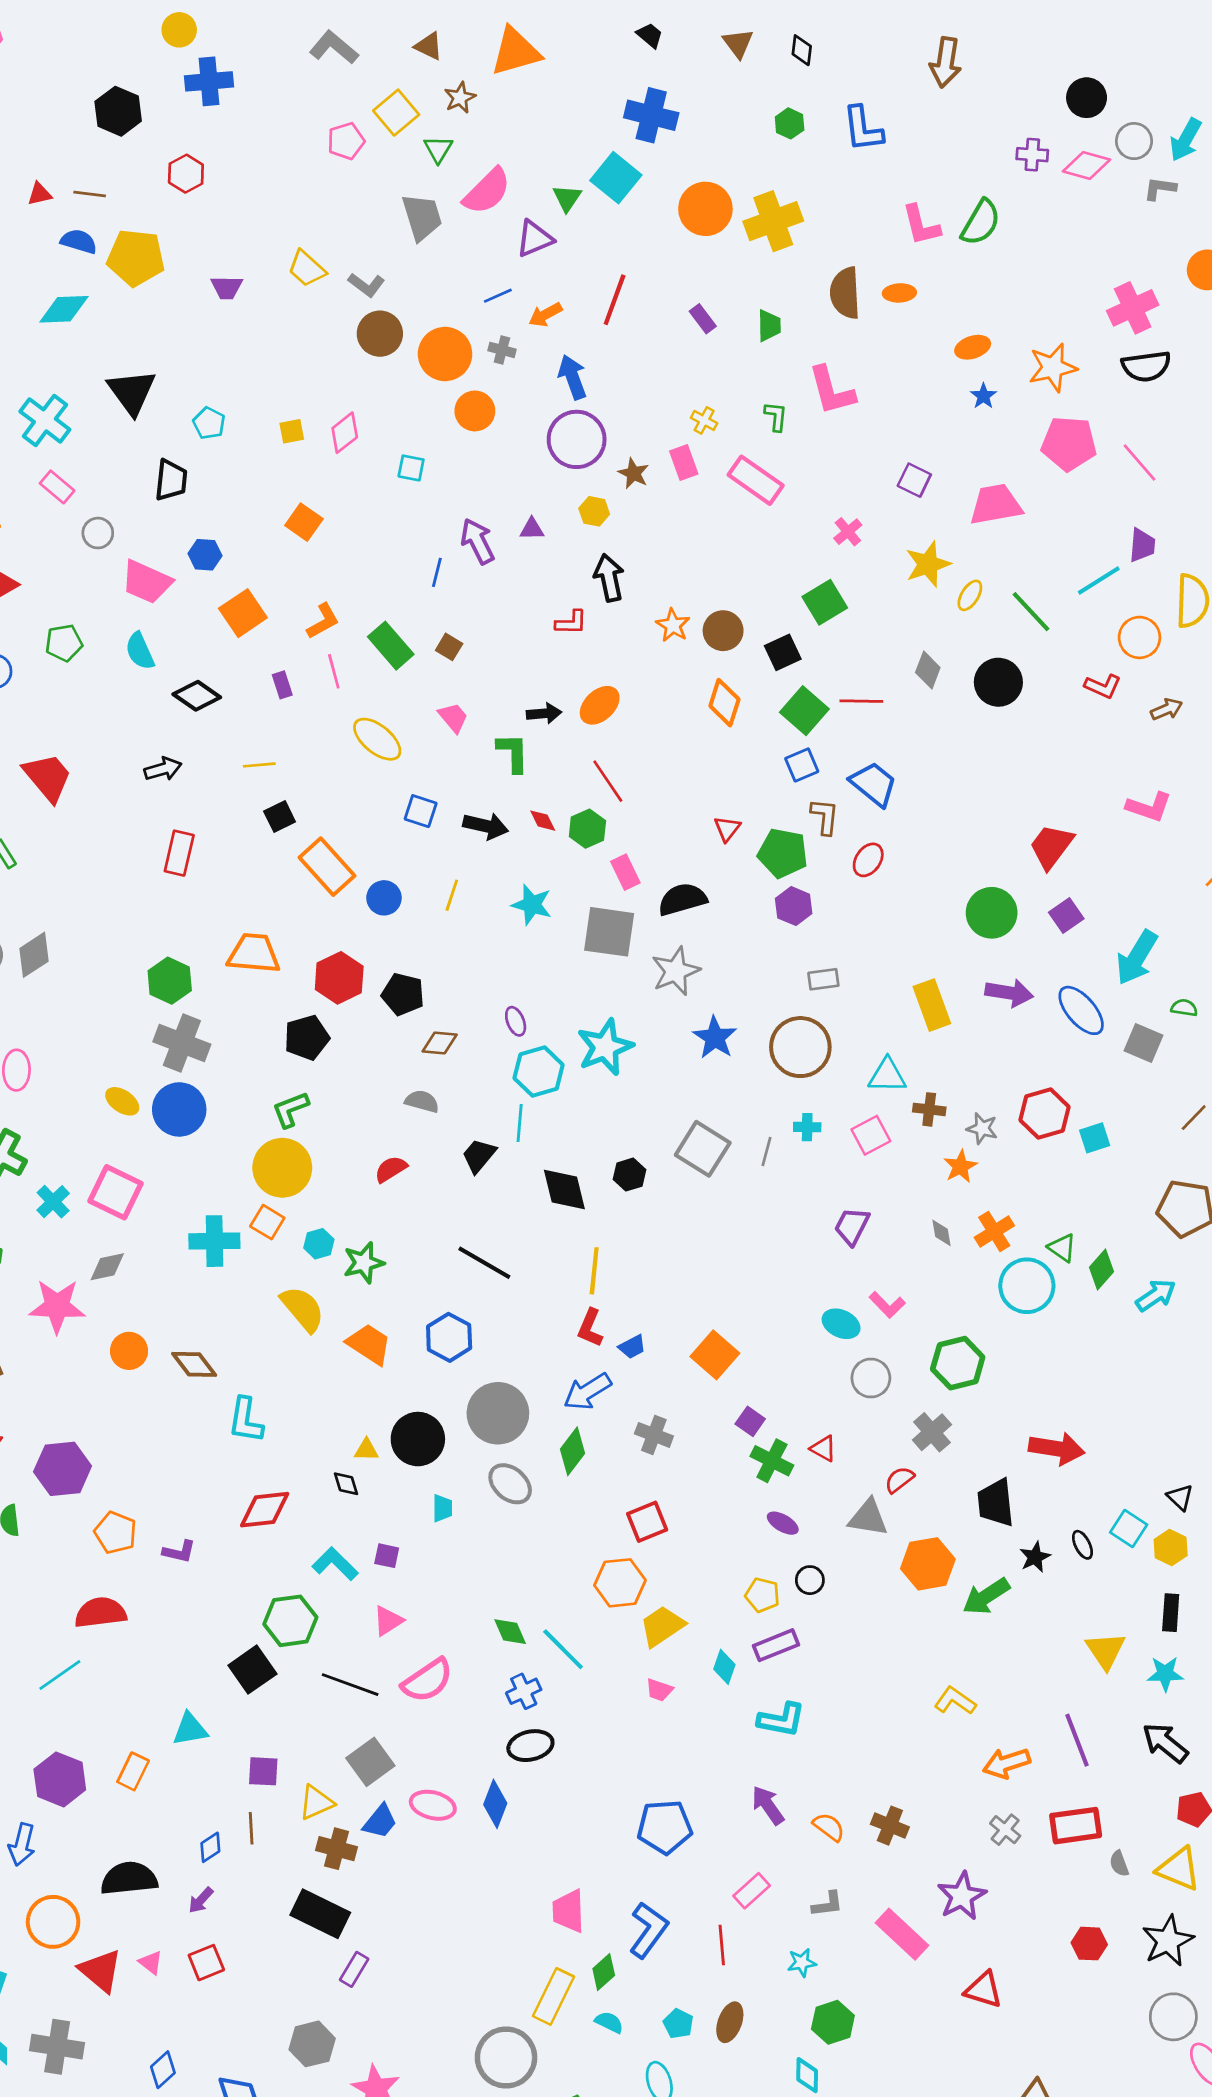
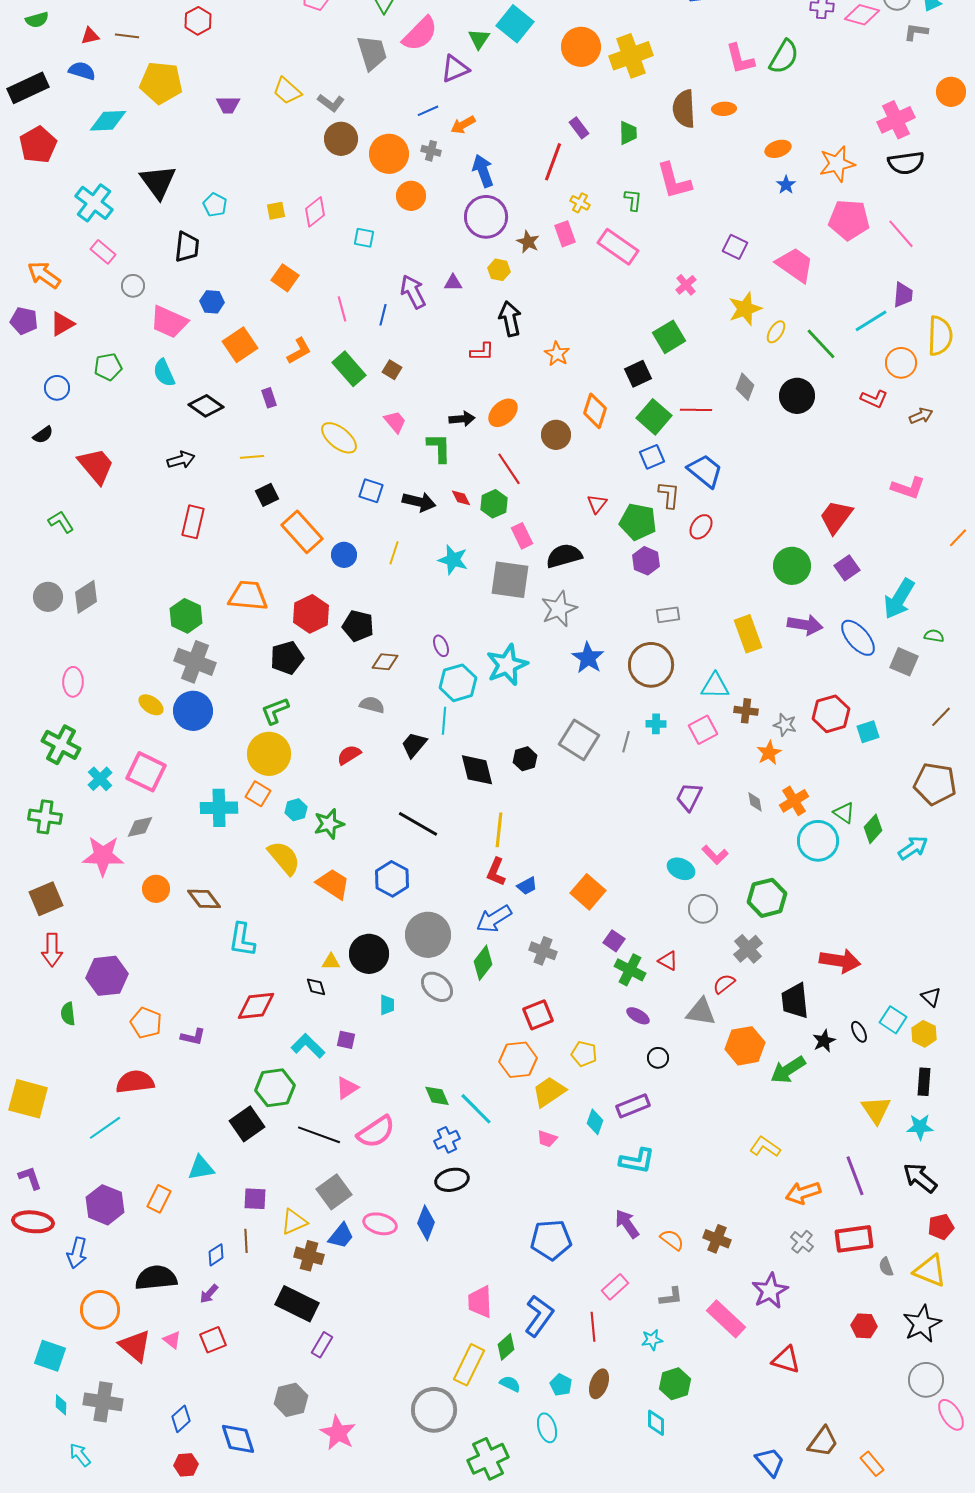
blue semicircle: (79, 241) -> (82, 71), moved
red line: (615, 300) -> (553, 162), moved
pink trapezoid: (996, 505) -> (795, 265), turned 45
brown circle: (723, 631) -> (556, 435), moved
pink line: (334, 671) -> (342, 309), moved
yellow pentagon: (762, 1595) -> (584, 1054), moved

